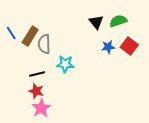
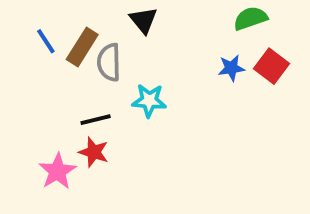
black triangle: (96, 22) -> (143, 20), moved
pink star: (41, 108) -> (57, 171), moved

